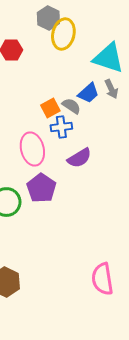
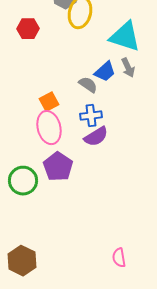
orange square: (50, 108) -> (49, 102), moved
blue cross: (61, 127) -> (91, 116), moved
pink semicircle: (102, 279) -> (119, 258), size x0.6

